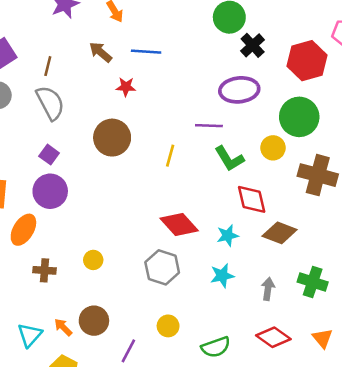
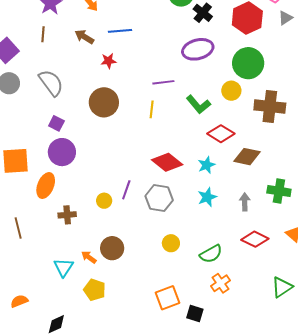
brown line: (48, 66) -> (43, 34), moved
purple line: (209, 126) -> (163, 82), moved
red diamond: (252, 199) -> (221, 134), turned -36
purple line: (128, 351) -> (126, 190), moved

